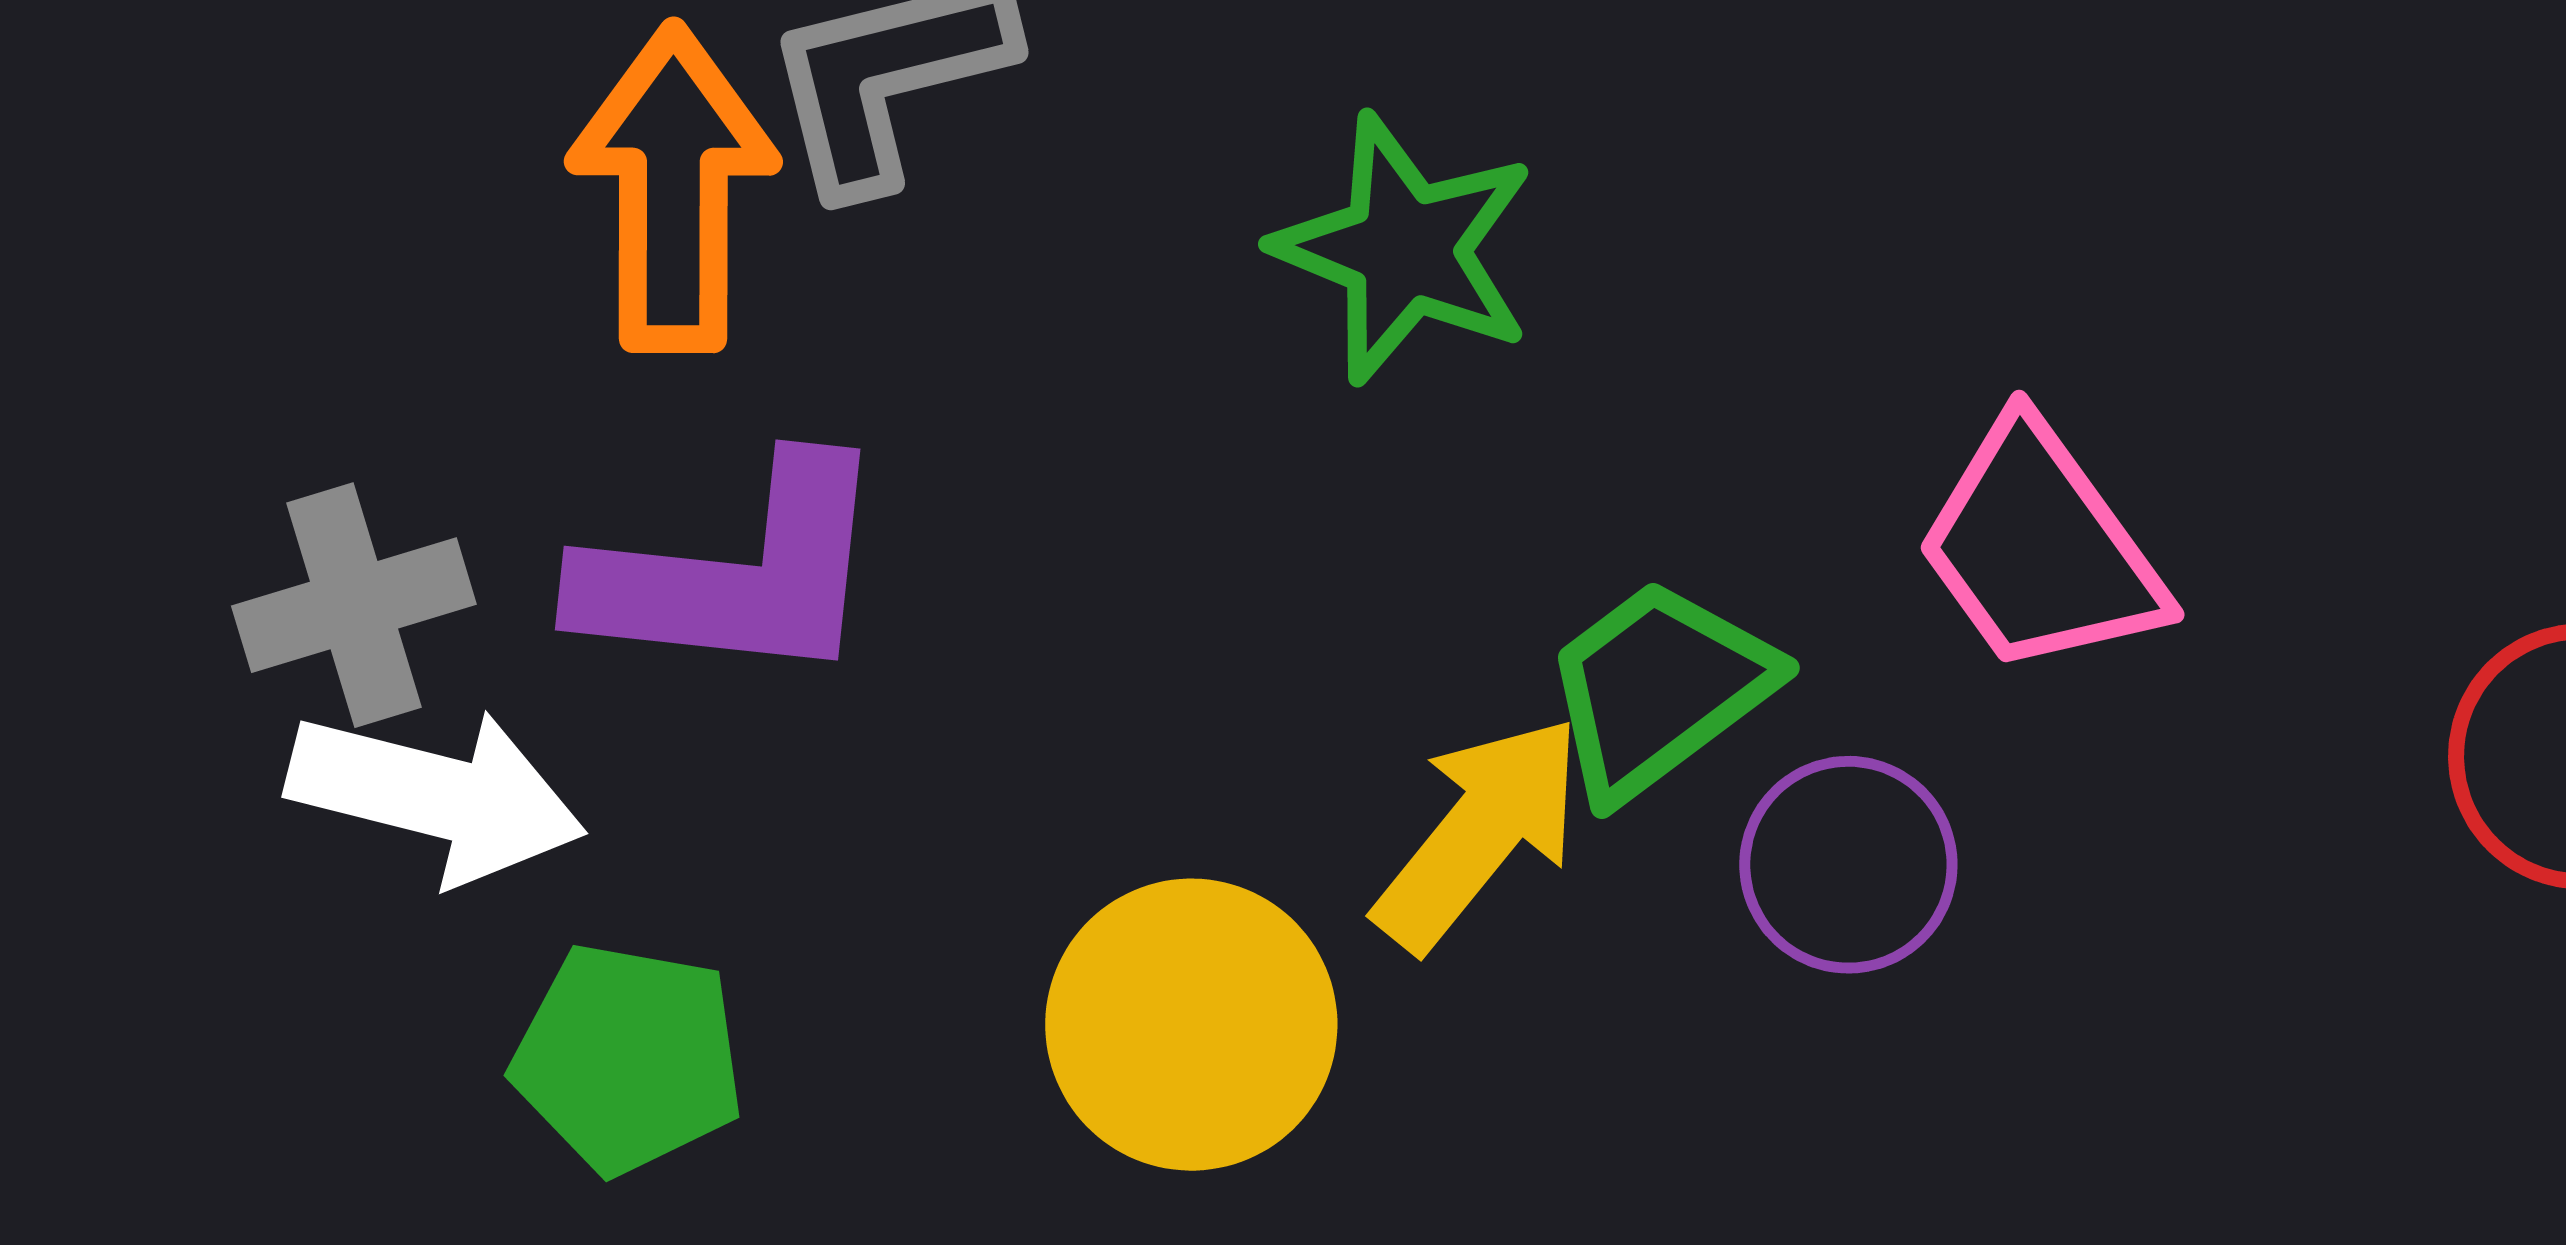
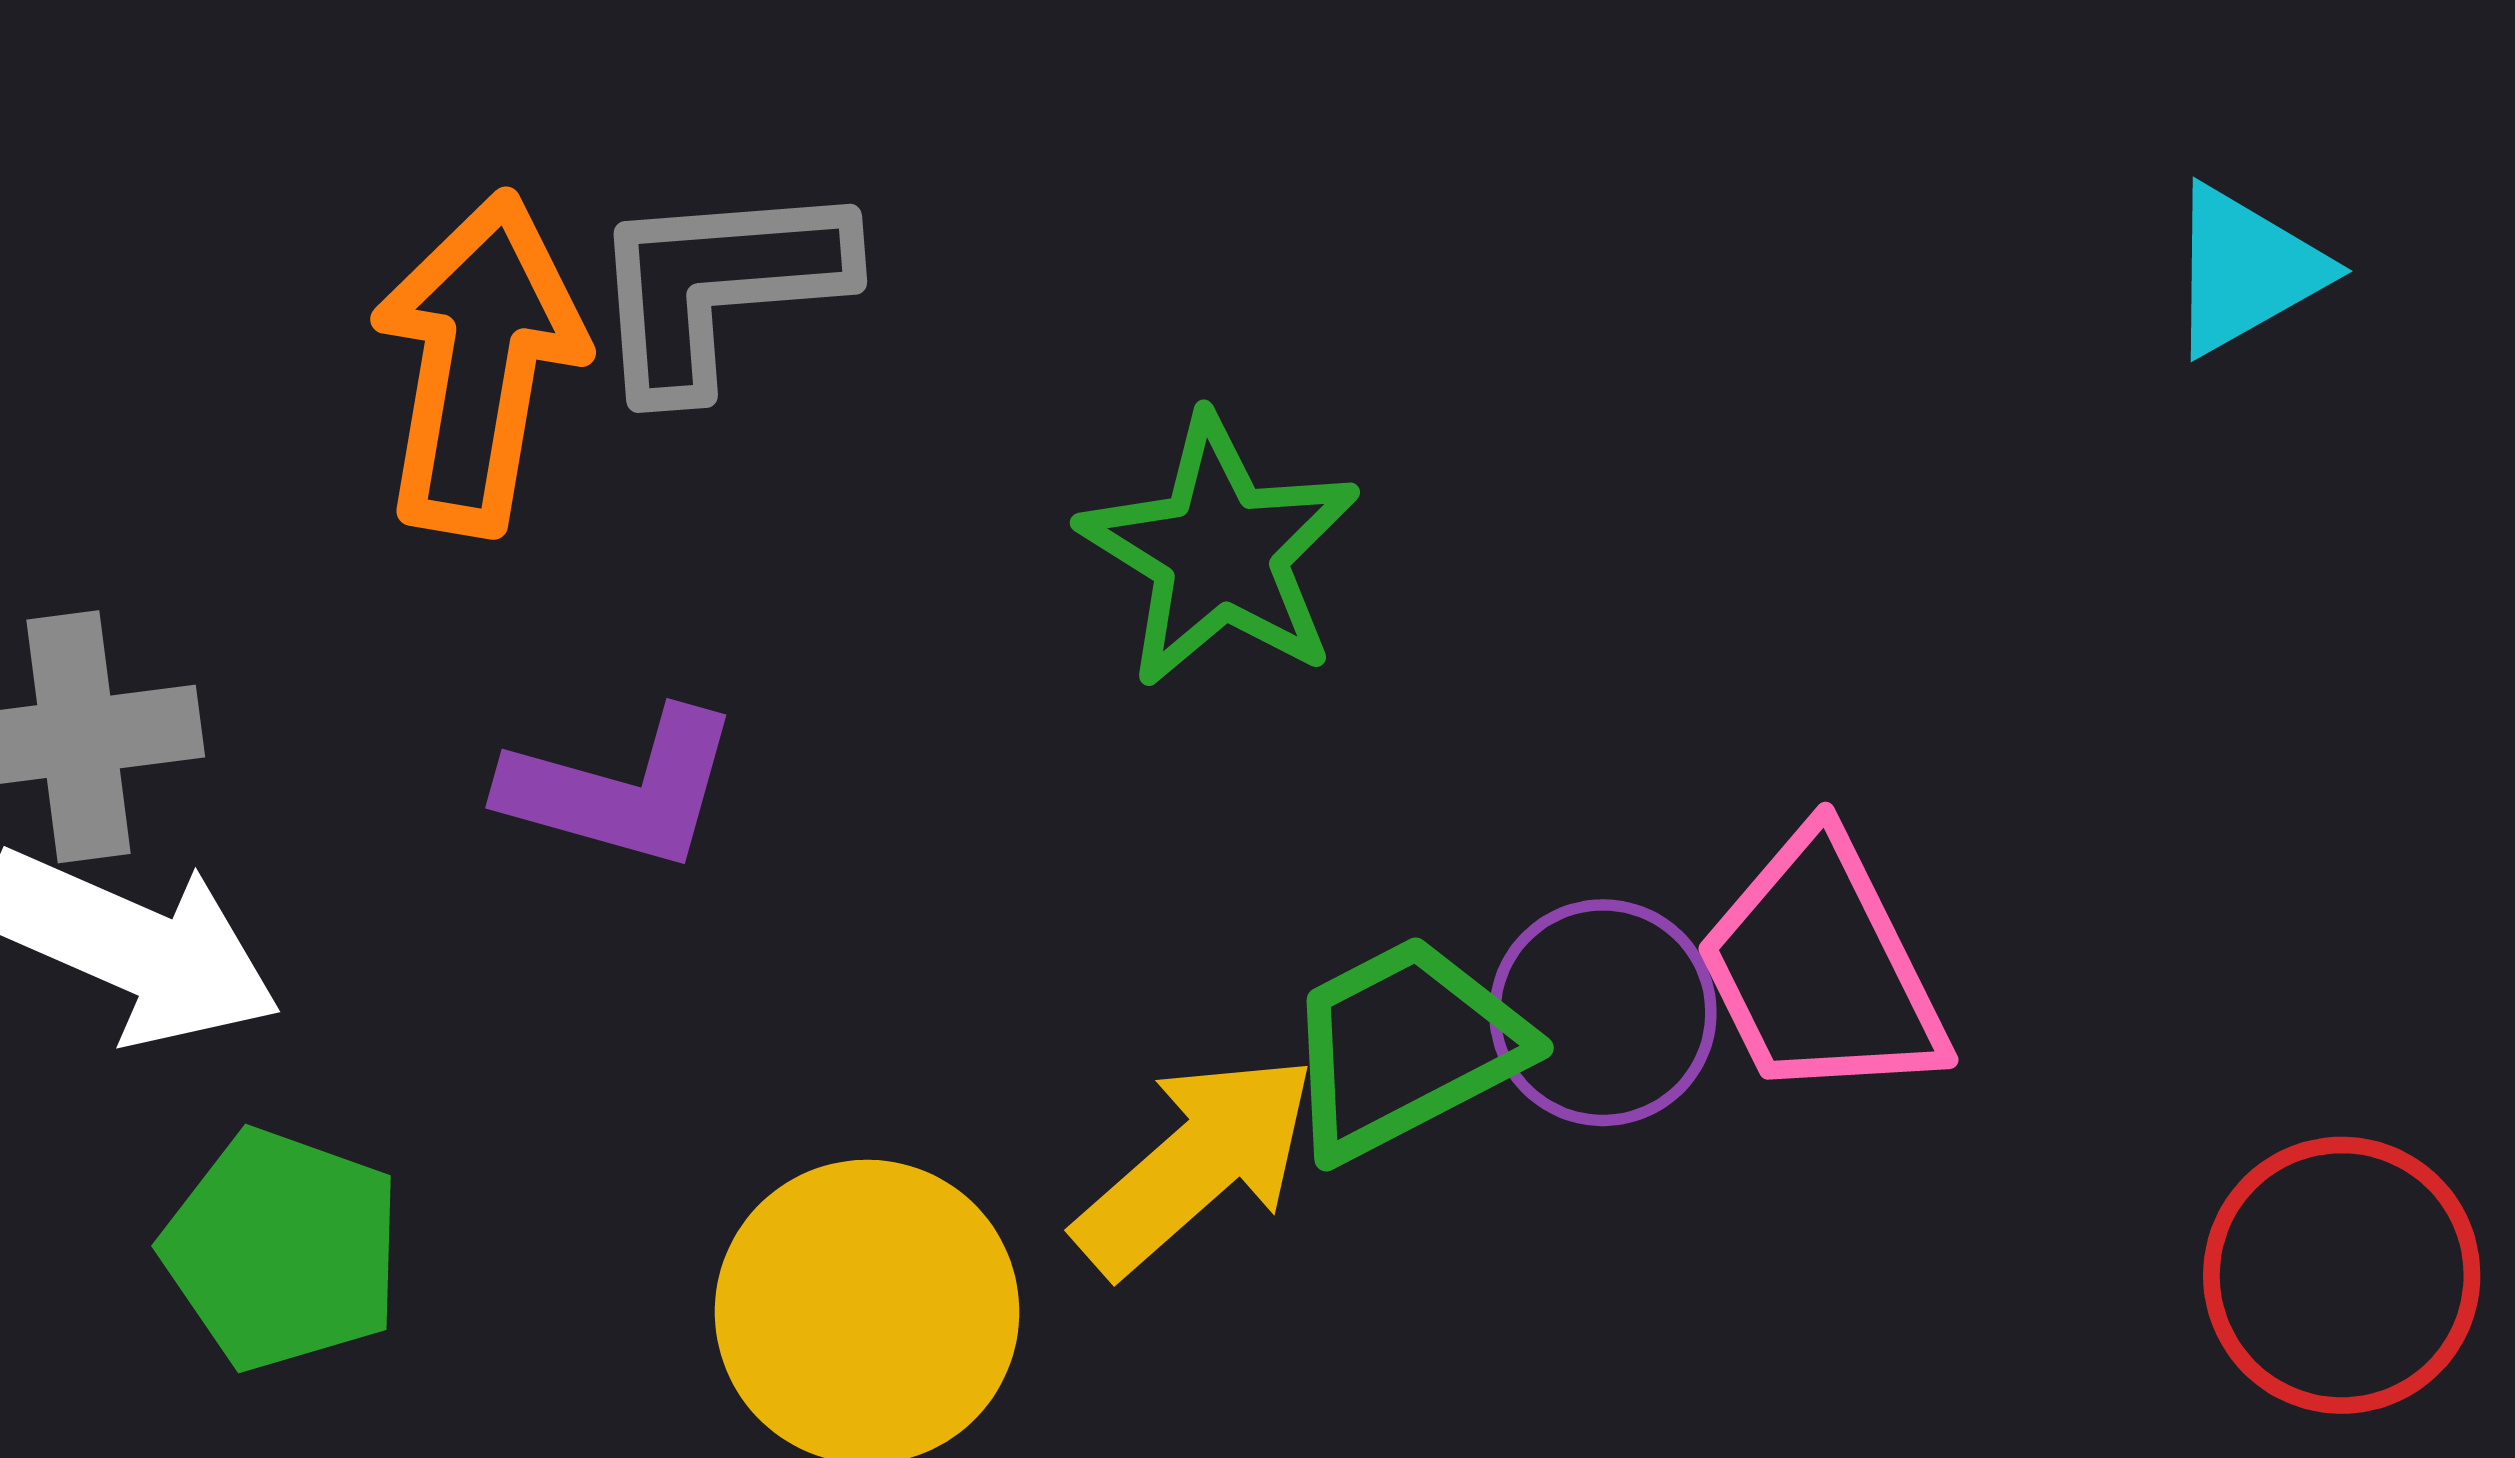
purple L-shape: (735, 573) -> (621, 789), moved, size x0.7
purple circle: (1848, 865) -> (1603, 1013), moved

